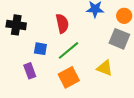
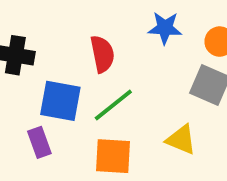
blue square: (40, 49) -> (60, 101), size x1.6
orange square: (69, 77) -> (113, 156), turned 30

